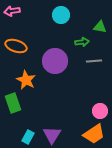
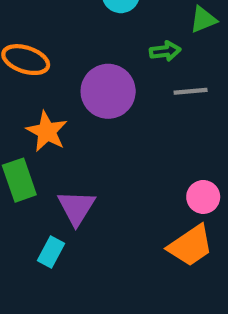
green triangle: (100, 27) -> (203, 19), turned -32
purple triangle: (52, 135) -> (76, 208), moved

